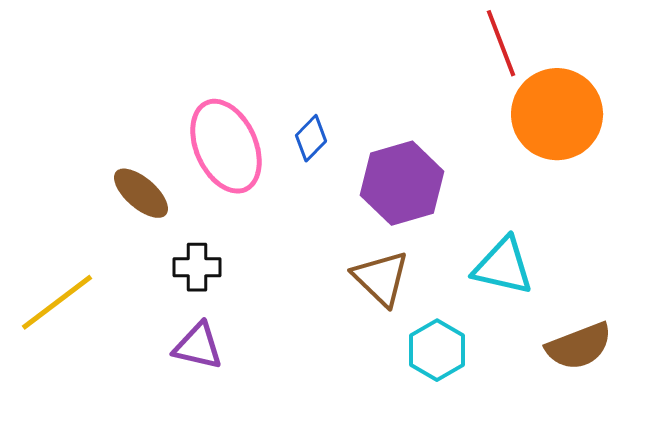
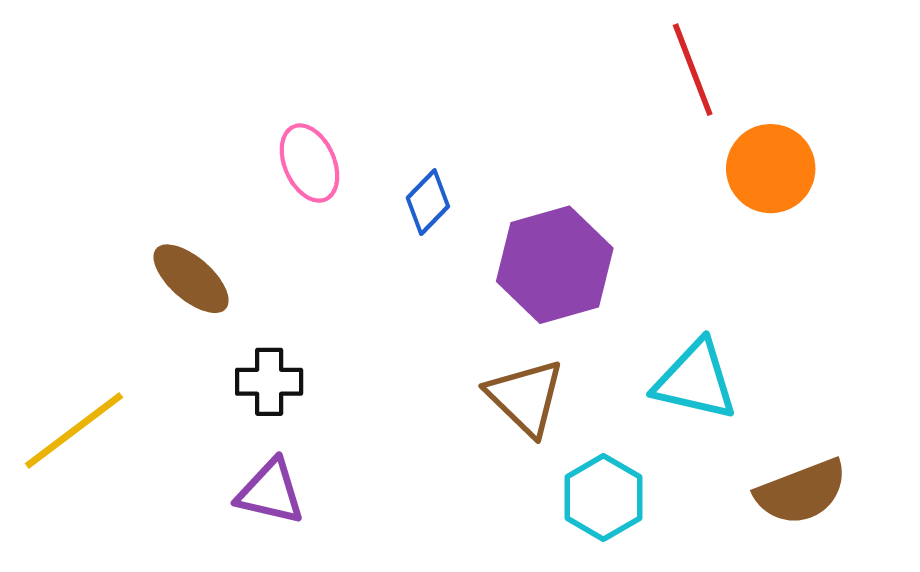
orange circle: (557, 114) -> (771, 169), size x0.7
pink ellipse: (226, 146) -> (309, 163), moved, size x0.6

